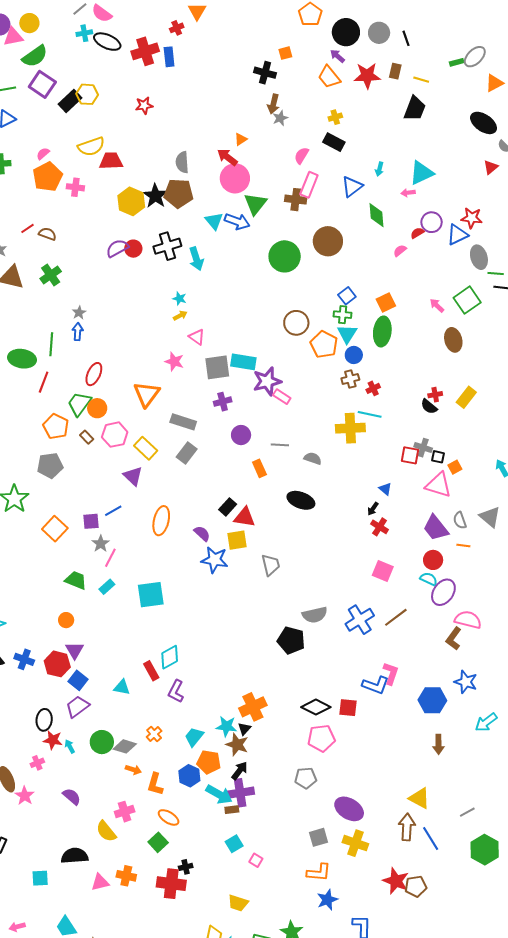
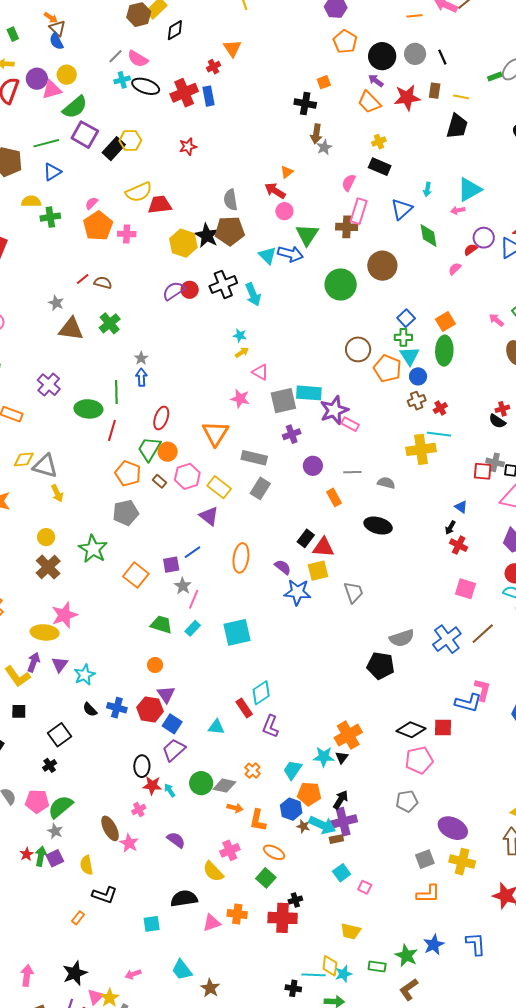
pink circle: (235, 178) -> (284, 211), size x0.6
brown star: (237, 745) -> (303, 826), moved, size x0.6
blue star: (327, 900) -> (434, 945), moved

